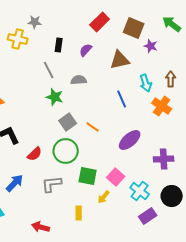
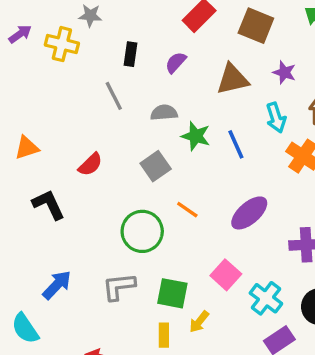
purple star: (151, 46) -> (284, 72), moved
green star: (55, 97) -> (196, 136), moved
gray square: (68, 122) -> (156, 166), moved
orange line: (93, 127) -> (187, 210), moved
red semicircle: (35, 154) -> (90, 164), moved
green square: (88, 176) -> (172, 293), moved
yellow arrow: (104, 197) -> (199, 322), moved

